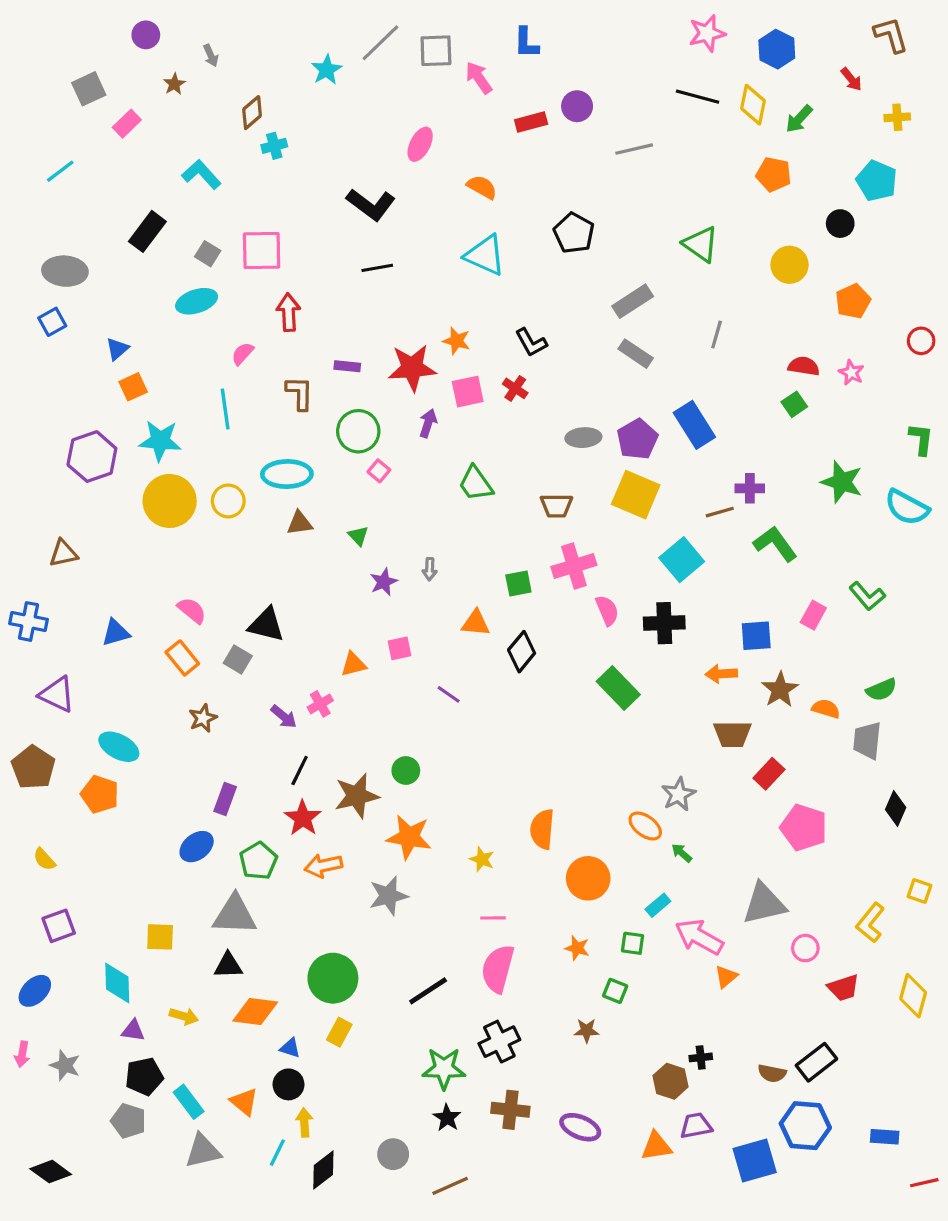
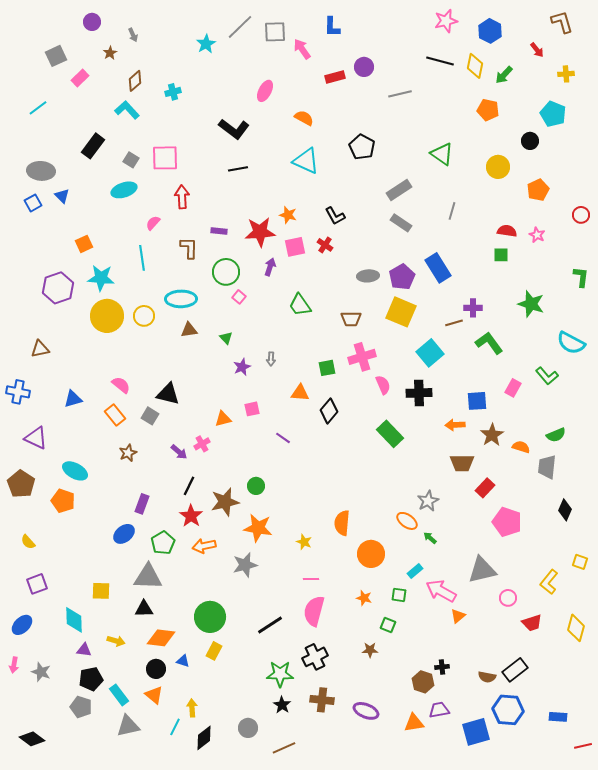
brown diamond: (252, 113) -> (135, 81), moved
blue triangle: (117, 349) -> (62, 196), moved, turned -35
green square: (794, 404) -> (501, 255), turned 35
cyan semicircle: (907, 507) -> (571, 343), moved
black circle: (289, 1084) -> (156, 669), moved

